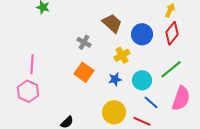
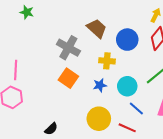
gray cross: (84, 42) -> (68, 48), size x1.6
yellow cross: (122, 55) -> (107, 61), turned 35

